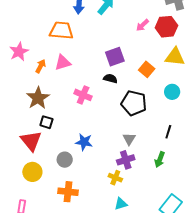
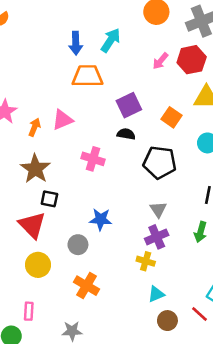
orange trapezoid: (61, 30) -> (87, 76), moved
orange cross: (68, 192) -> (87, 286), turned 30

